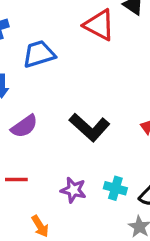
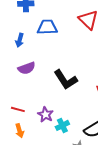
red line: (16, 180) -> (18, 109), moved
cyan cross: (115, 188) -> (62, 125), moved, turned 32

